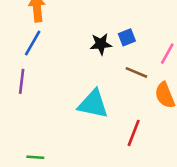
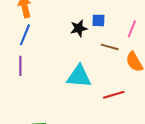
blue square: (127, 37) -> (98, 20), turned 32
red line: (134, 133) -> (114, 95), turned 60

